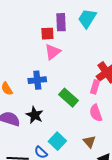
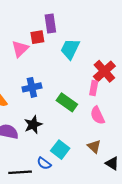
cyan trapezoid: (87, 18) -> (70, 49), moved
pink triangle: (53, 52) -> (20, 49), moved
black star: (35, 115) -> (33, 125), turned 30

